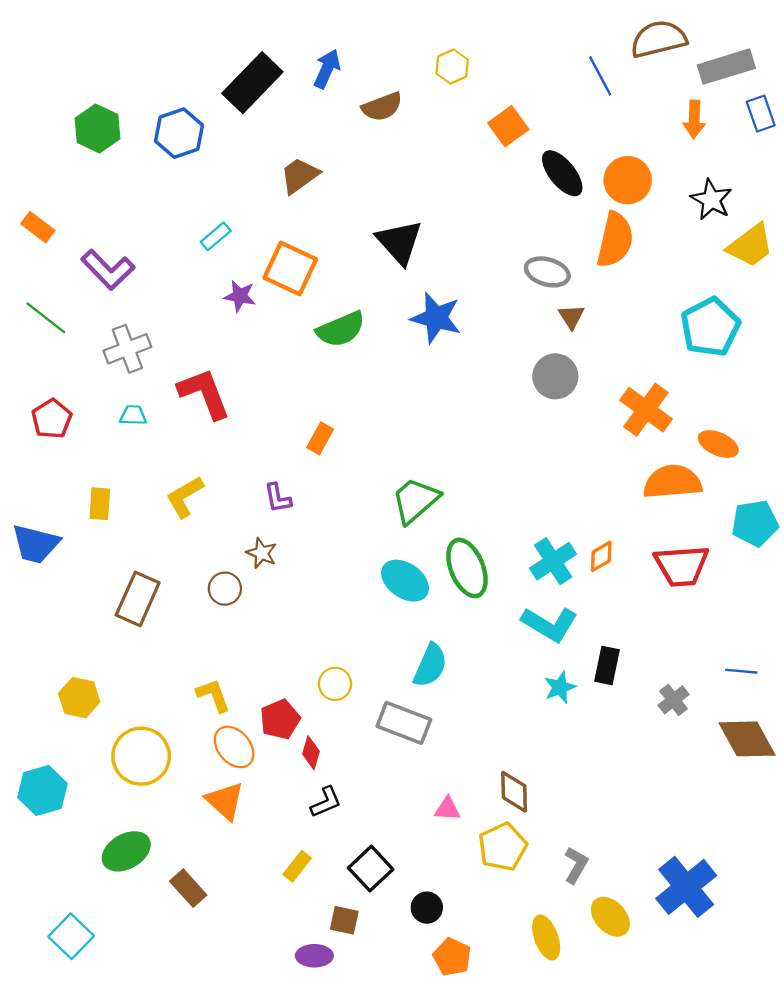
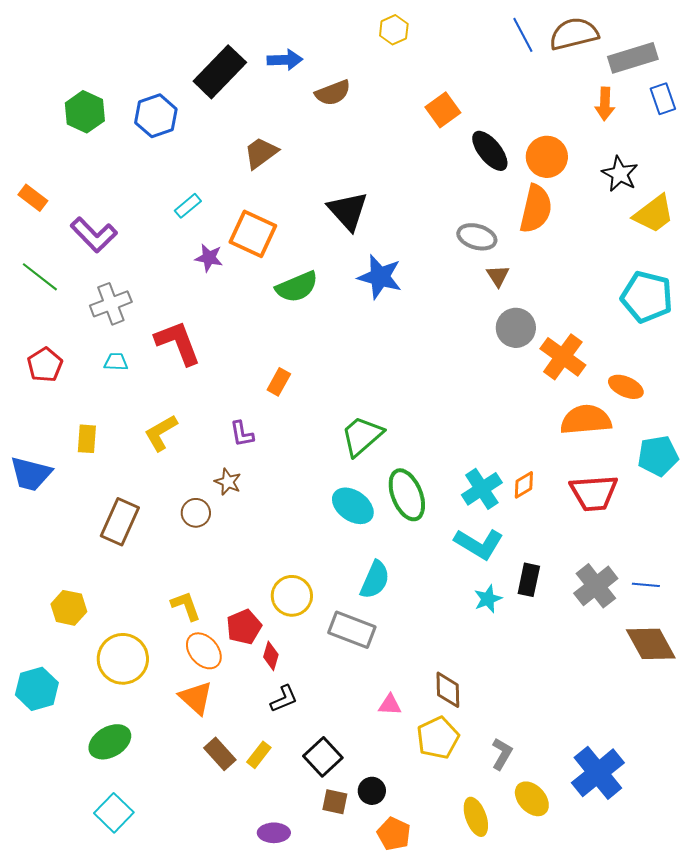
yellow hexagon: (452, 67) -> (394, 30), moved
blue arrow: (327, 69) -> (285, 60), turned 64
blue line: (600, 76) -> (523, 35), moved
cyan pentagon: (710, 327) -> (647, 297), moved, turned -30
gray circle: (555, 376) -> (516, 328), moved
yellow circle: (335, 684) -> (292, 596), size x1.4
gray cross: (674, 700) -> (596, 586), moved, size x1.6
brown rectangle: (188, 888) -> (220, 754), moved
brown square: (344, 920) -> (335, 802), moved
cyan square: (71, 936) -> (114, 813), moved

